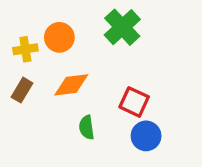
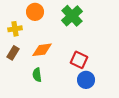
orange circle: (59, 37) -> (35, 12), moved
green semicircle: (87, 127) -> (37, 75), moved

